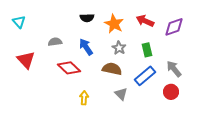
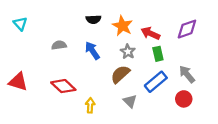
red arrow: (145, 21) -> (150, 33), moved
red triangle: (26, 60) -> (18, 82), moved, turned -30
red diamond: (69, 68) -> (63, 86), moved
brown semicircle: (112, 69) -> (120, 74), turned -54

